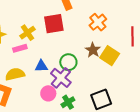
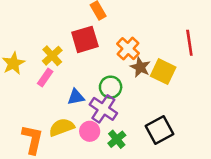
orange cross: (98, 22) -> (128, 49), moved
pink rectangle: (20, 48) -> (45, 77), turned -32
yellow semicircle: (15, 74) -> (62, 127), moved

